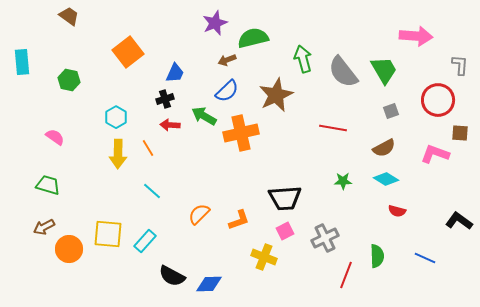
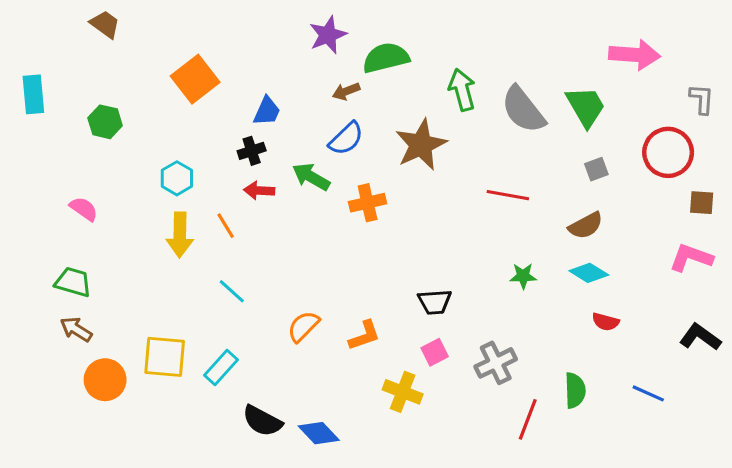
orange cross: (241, 133) -> (368, 203), size x0.7
pink L-shape: (435, 154) -> (691, 258), moved
black trapezoid: (285, 198) -> (435, 302), size x0.7
brown arrow: (44, 227) -> (76, 329), moved, turned 60
blue diamond: (209, 284) -> (319, 433), turned 48

